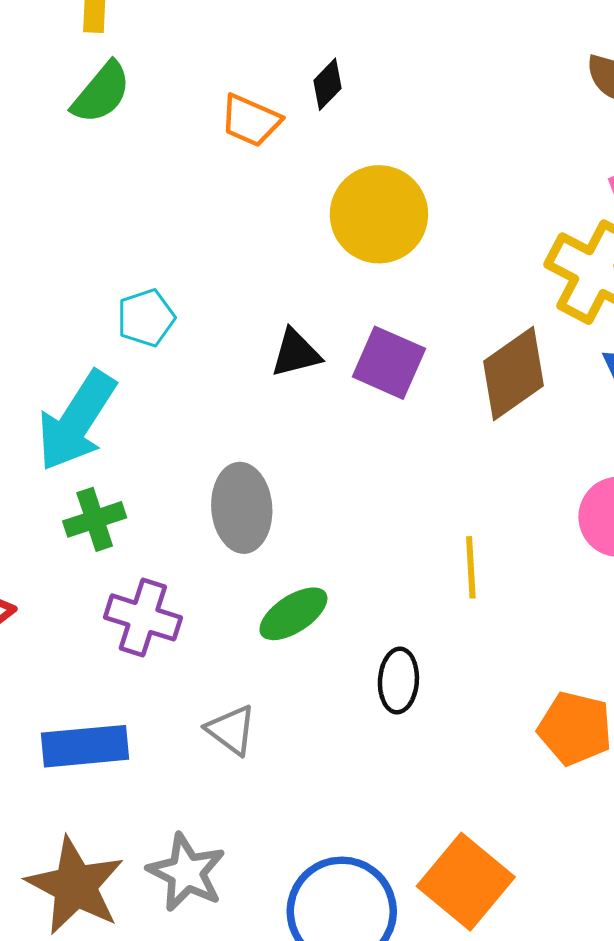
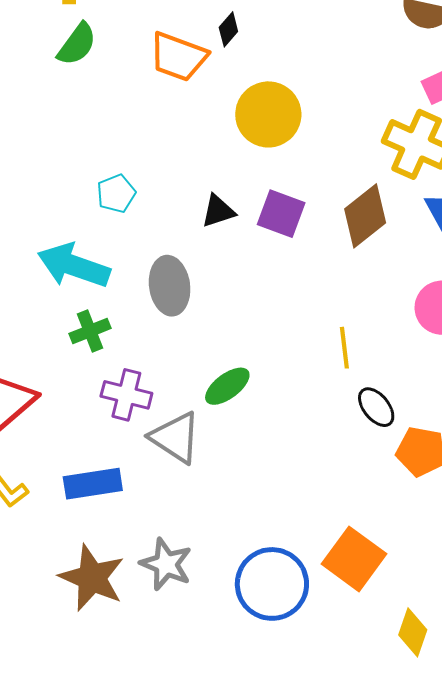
orange trapezoid: (251, 120) -> (178, 57), size x1.4
cyan arrow: (76, 421) -> (74, 266), turned 80
gray ellipse: (242, 508) -> (170, 286), moved
black ellipse: (398, 681) -> (376, 407), moved, turned -39
gray triangle: (231, 730) -> (175, 438), moved, size x1.5

